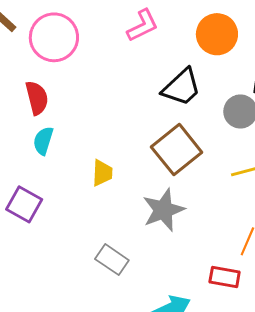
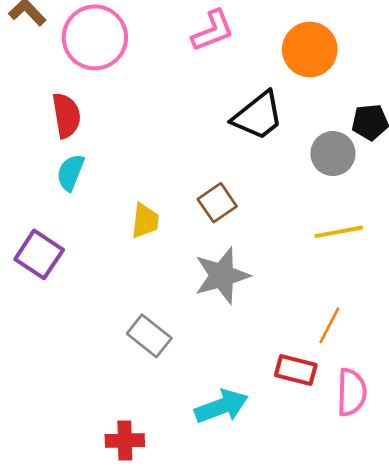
brown square: (177, 150) -> (217, 203), moved, size x0.6

